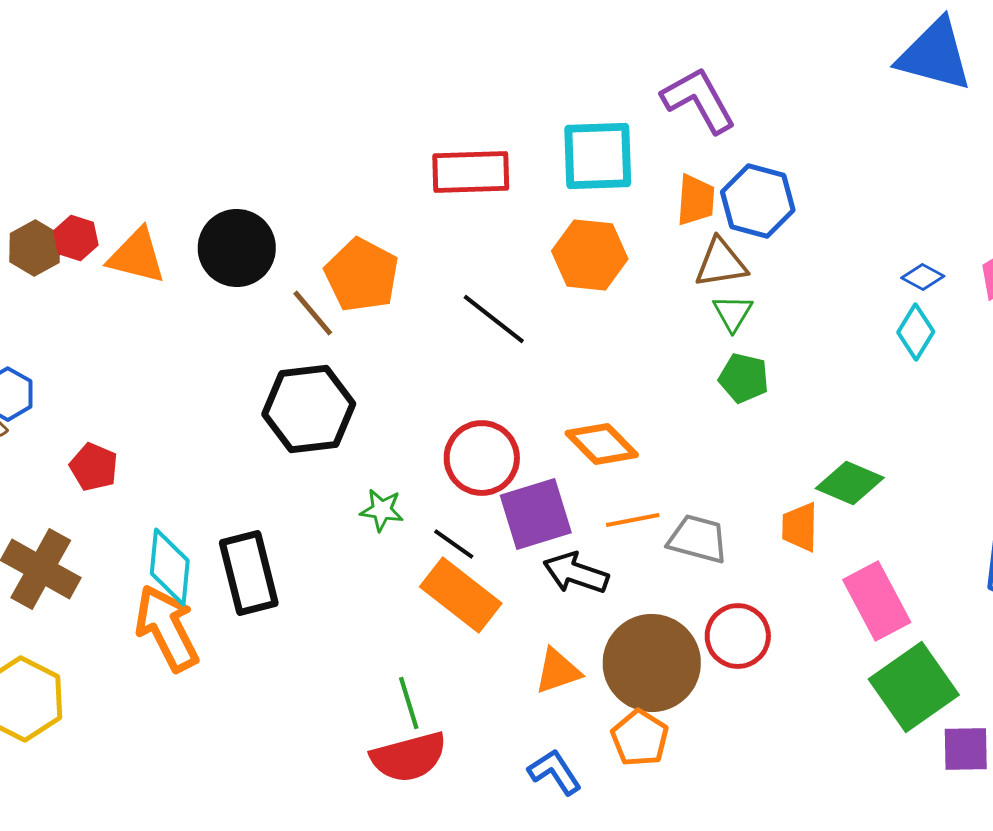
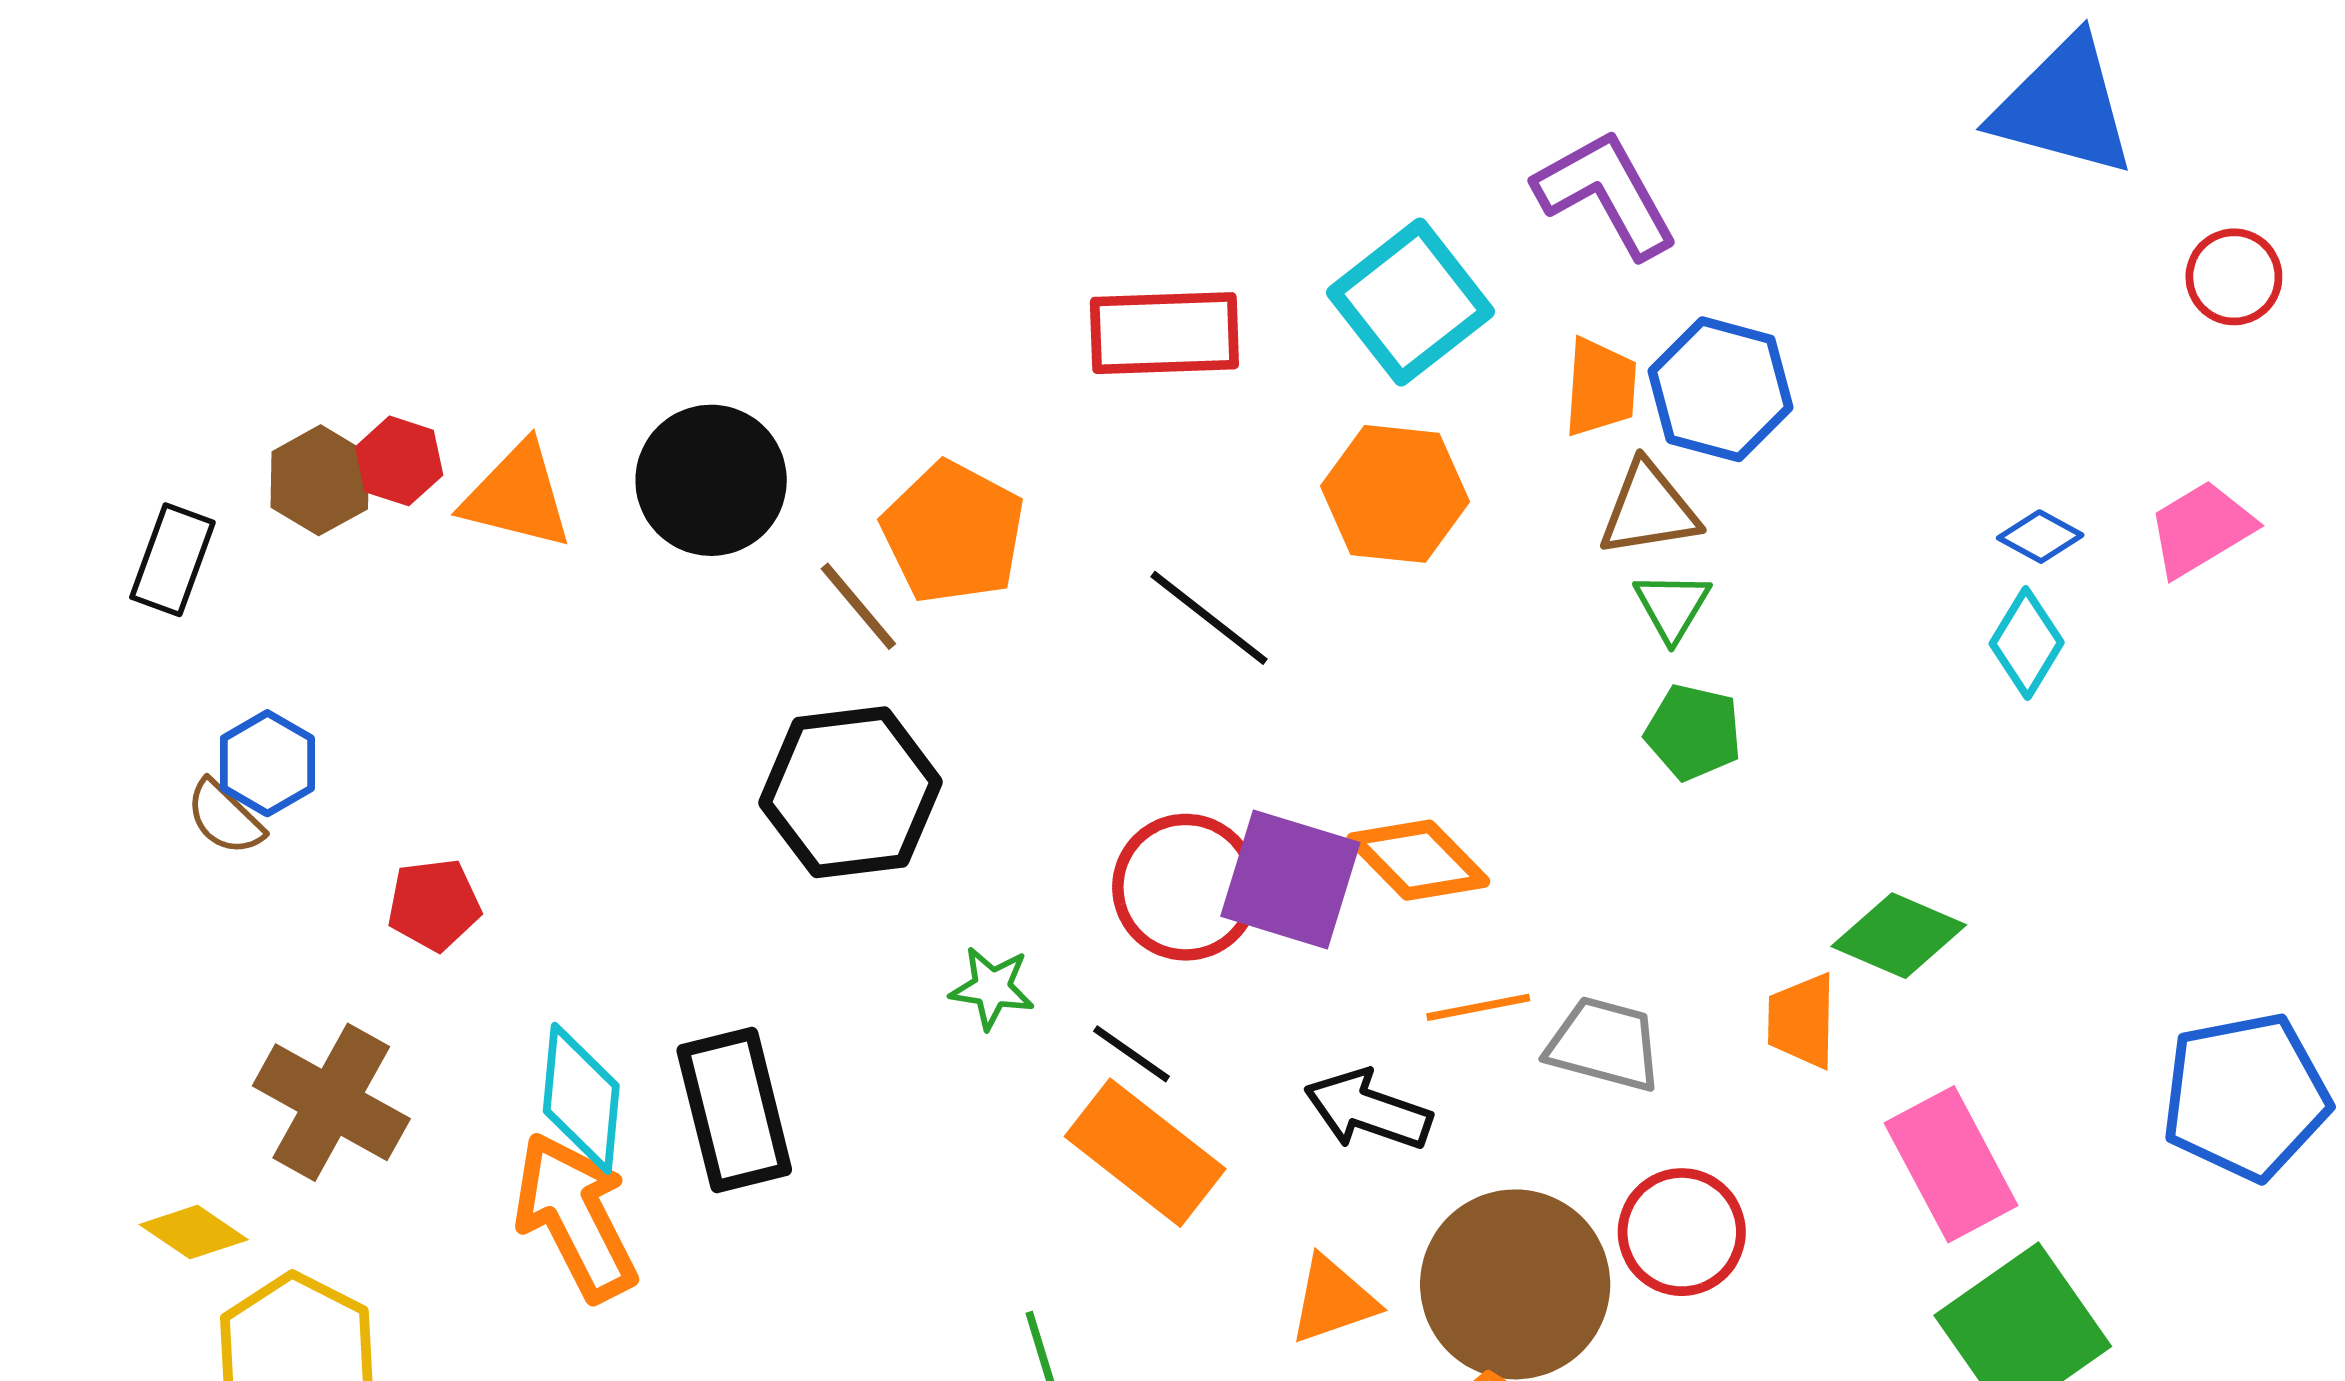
cyan square: (598, 156) -> (1411, 302), turned -36
red pentagon: (94, 467) -> (434, 905), turned -30
purple square: (536, 514) -> (1290, 879), moved, turned 34

